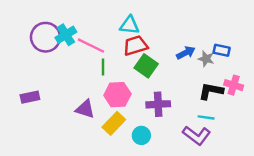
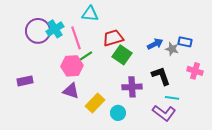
cyan triangle: (129, 25) -> (90, 14), moved
pink line: (91, 46) -> (76, 38), turned 45
green line: (103, 67) -> (86, 56), turned 56
black L-shape: (211, 91) -> (161, 76), moved, turned 60
pink hexagon: (117, 95) -> (72, 66), moved

